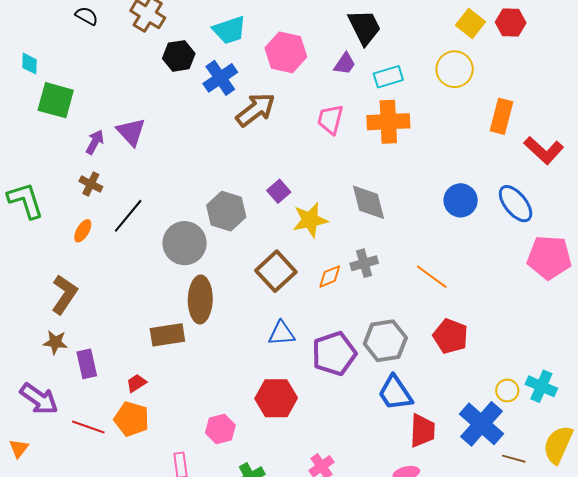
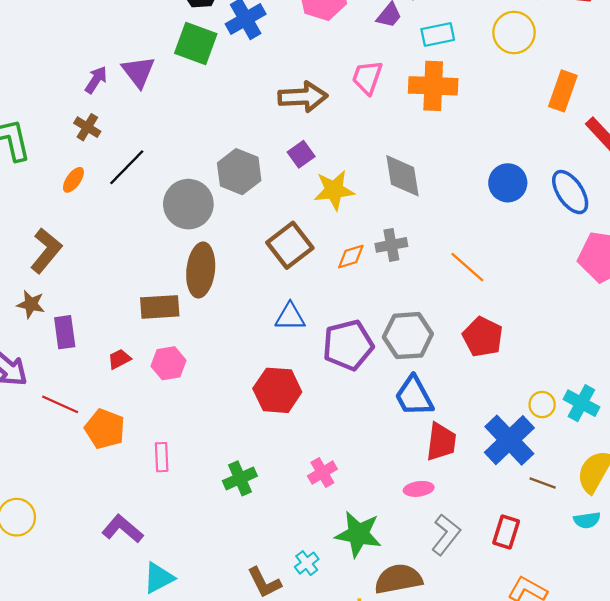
green square: (56, 100) -> (196, 43), moved
brown arrow: (256, 110) -> (303, 97), moved, turned 30
orange pentagon: (132, 419) -> (105, 429), moved
pink hexagon: (220, 429) -> (168, 363), moved

